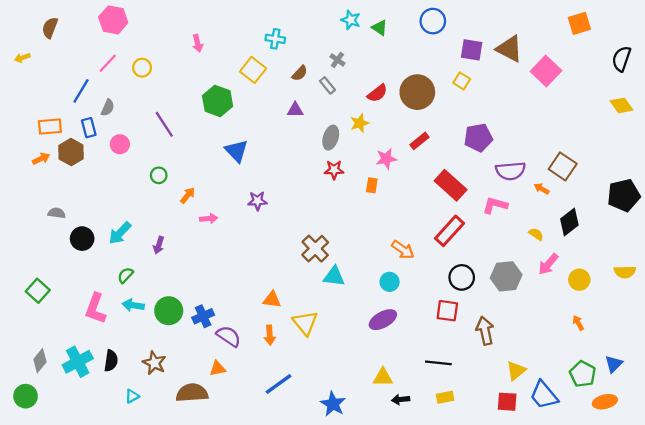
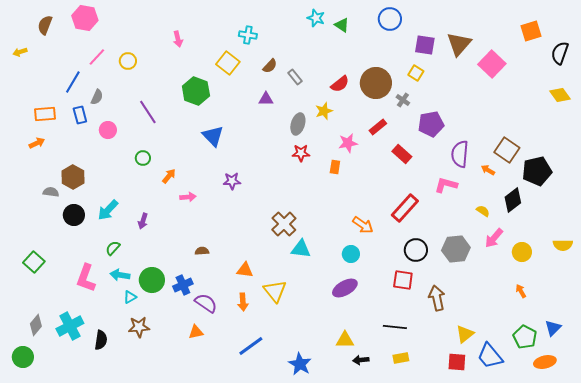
pink hexagon: (113, 20) -> (85, 18), moved
orange square: (579, 23) -> (531, 31), moved
brown triangle: (509, 49) -> (459, 44), turned 44
gray cross: (337, 60) -> (403, 100), moved
brown hexagon: (71, 152) -> (73, 177), moved
purple semicircle: (511, 171) -> (460, 154), turned 100
red rectangle: (451, 185) -> (402, 154), moved, size x0.7
black pentagon: (624, 195) -> (537, 171), moved
black semicircle: (111, 361) -> (101, 340), moved
brown star: (154, 363) -> (139, 327), turned -30
brown semicircle: (192, 393) -> (202, 251), moved, size x0.5
cyan triangle: (132, 396) -> (130, 297), moved

